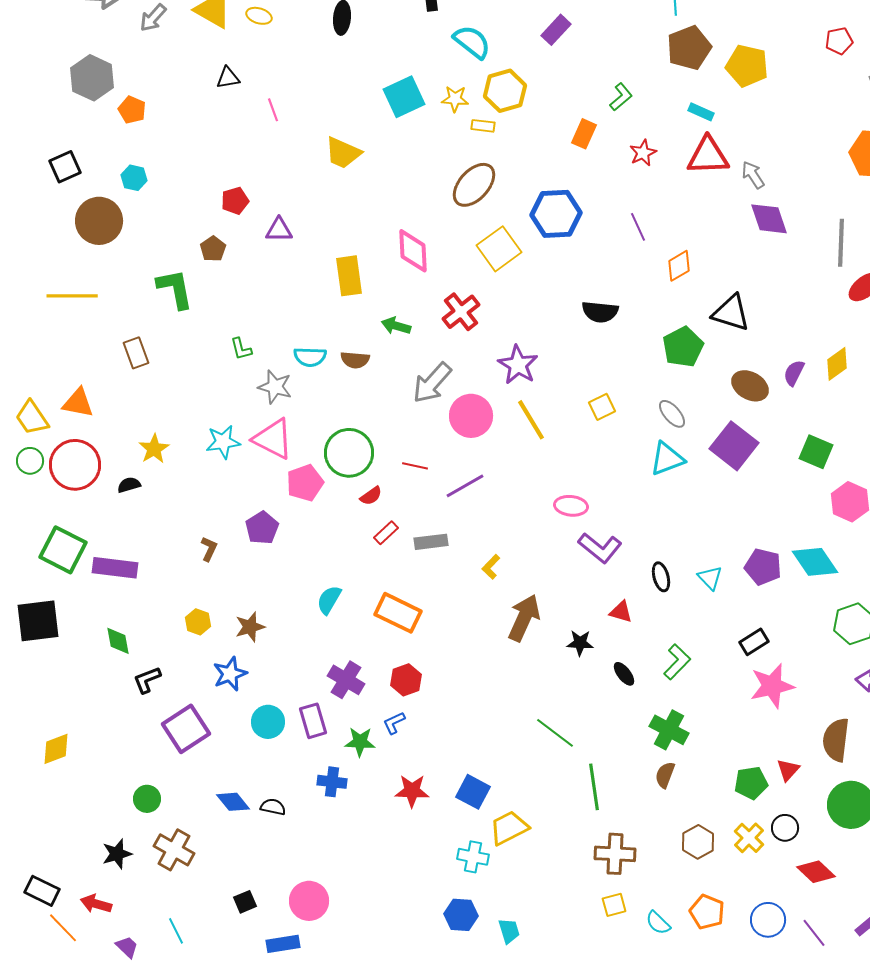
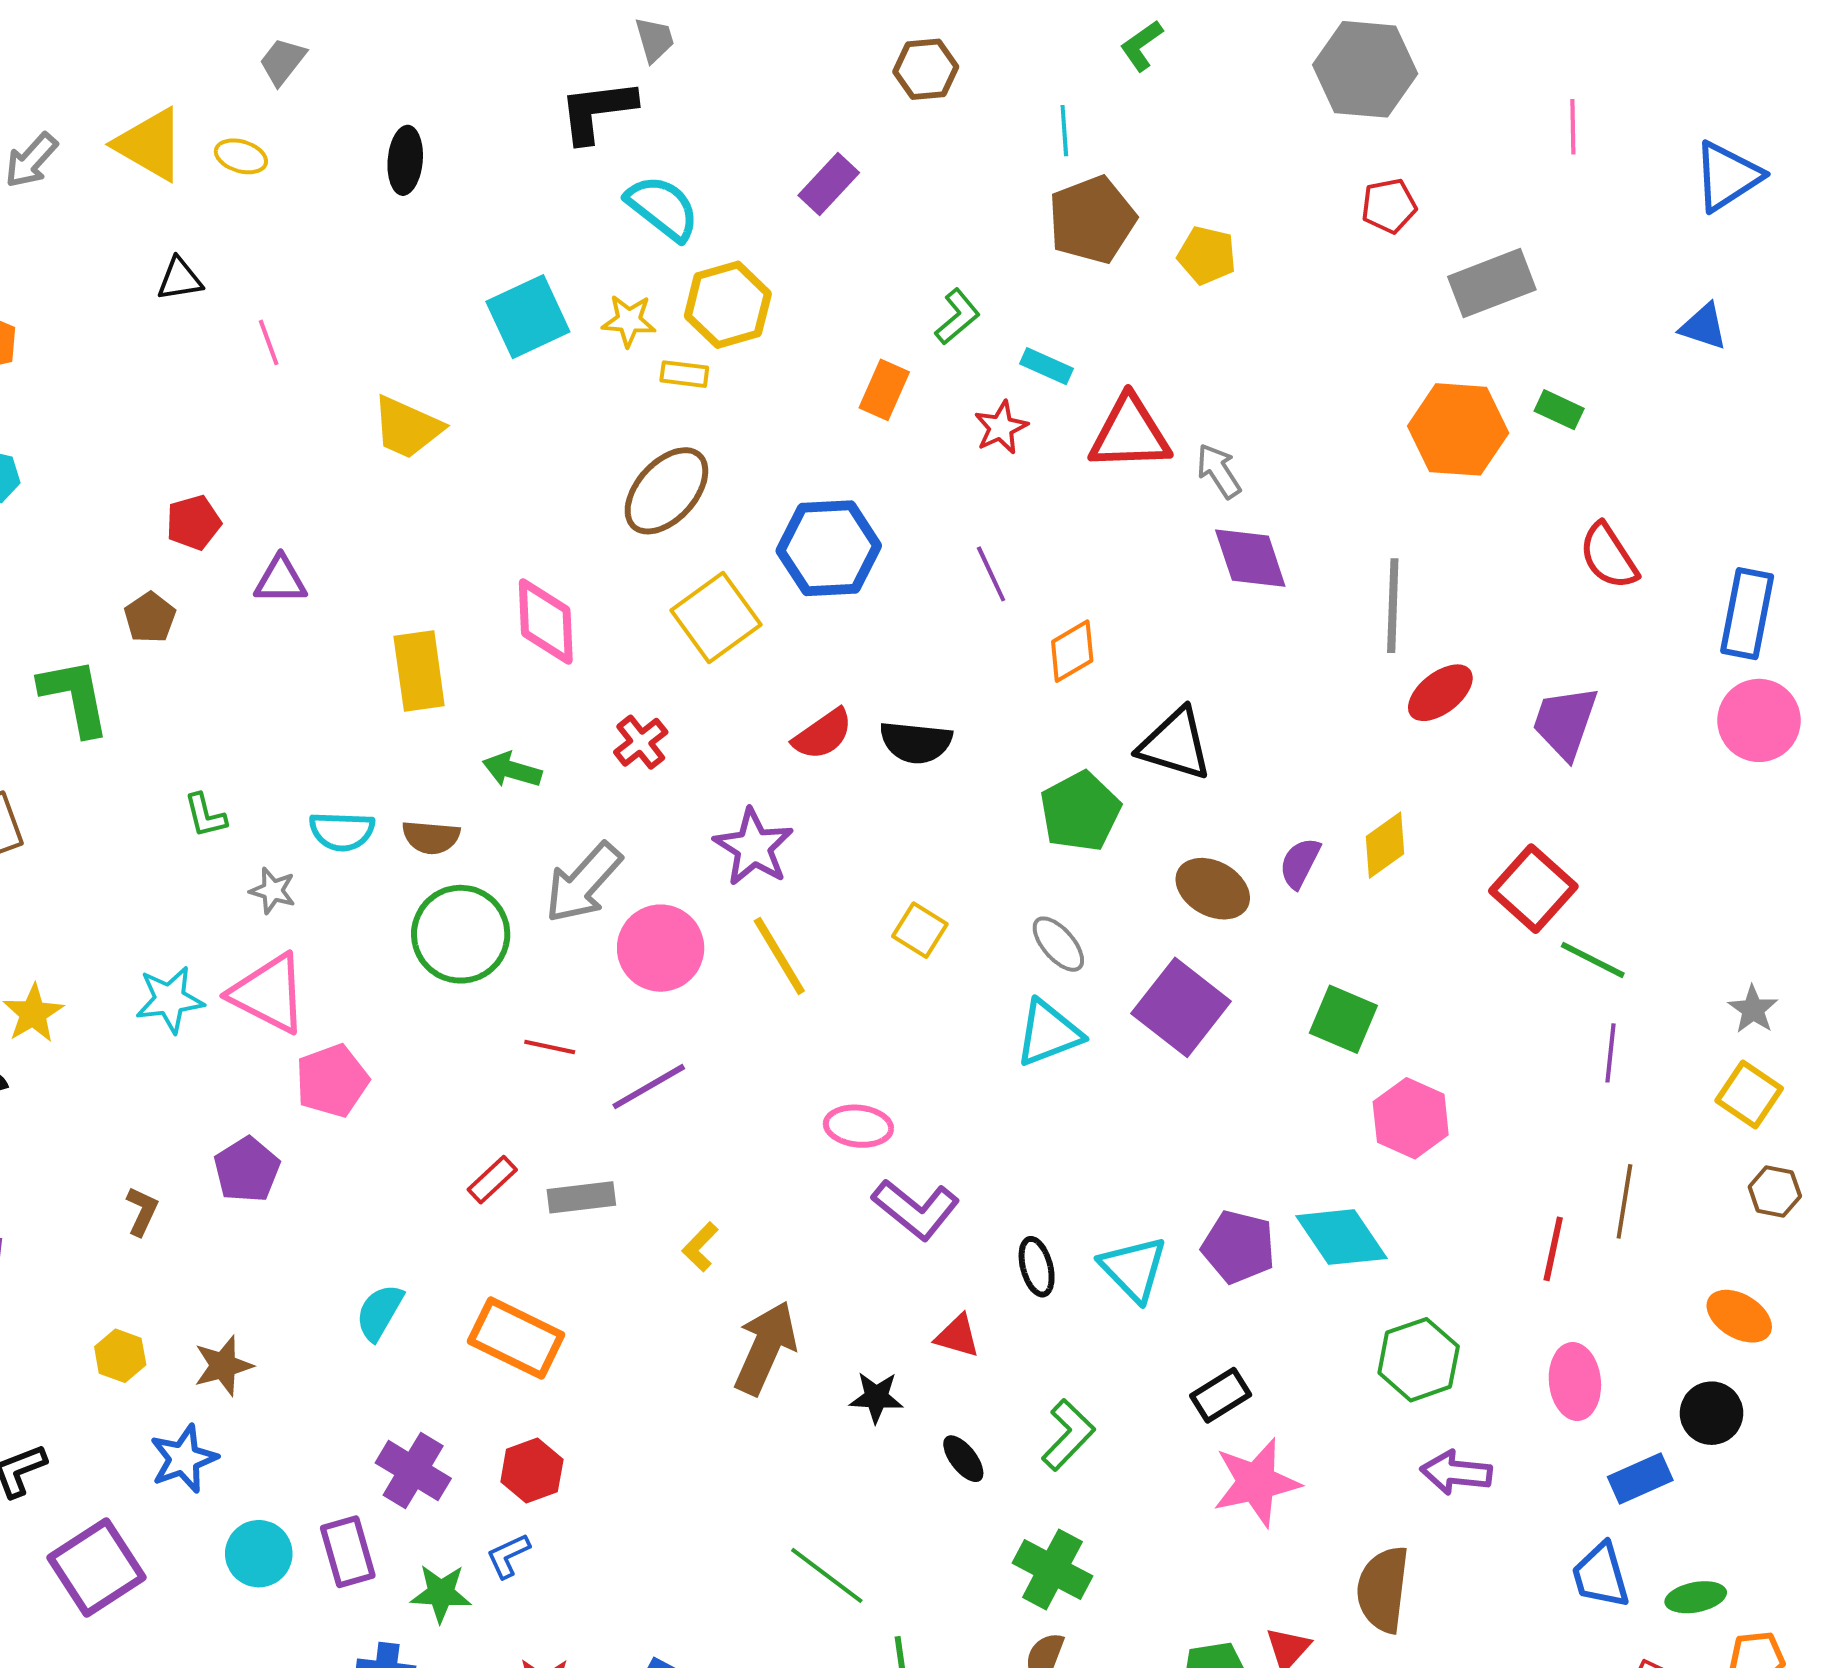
yellow pentagon: (747, 66) -> (1207, 255), size x0.7
cyan rectangle: (701, 112) -> (1046, 366), moved
red cross: (461, 312) -> (641, 742), size x0.7
gray star: (275, 387) -> (273, 891), size x0.7
yellow square: (602, 407) -> (920, 930), turned -32
green circle: (349, 453) -> (461, 934), moved
red semicircle: (371, 496) -> (823, 734), moved, size x1.4
cyan triangle: (710, 578) -> (1134, 1269), size x1.4

